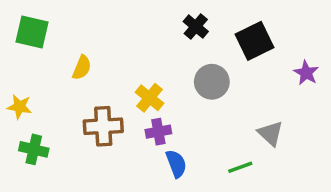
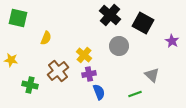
black cross: (196, 27) -> (110, 15), size x1.5
black square: (255, 41) -> (143, 23), turned -35
brown cross: (103, 126) -> (58, 71), turned -35
green cross: (34, 149) -> (30, 85), moved

